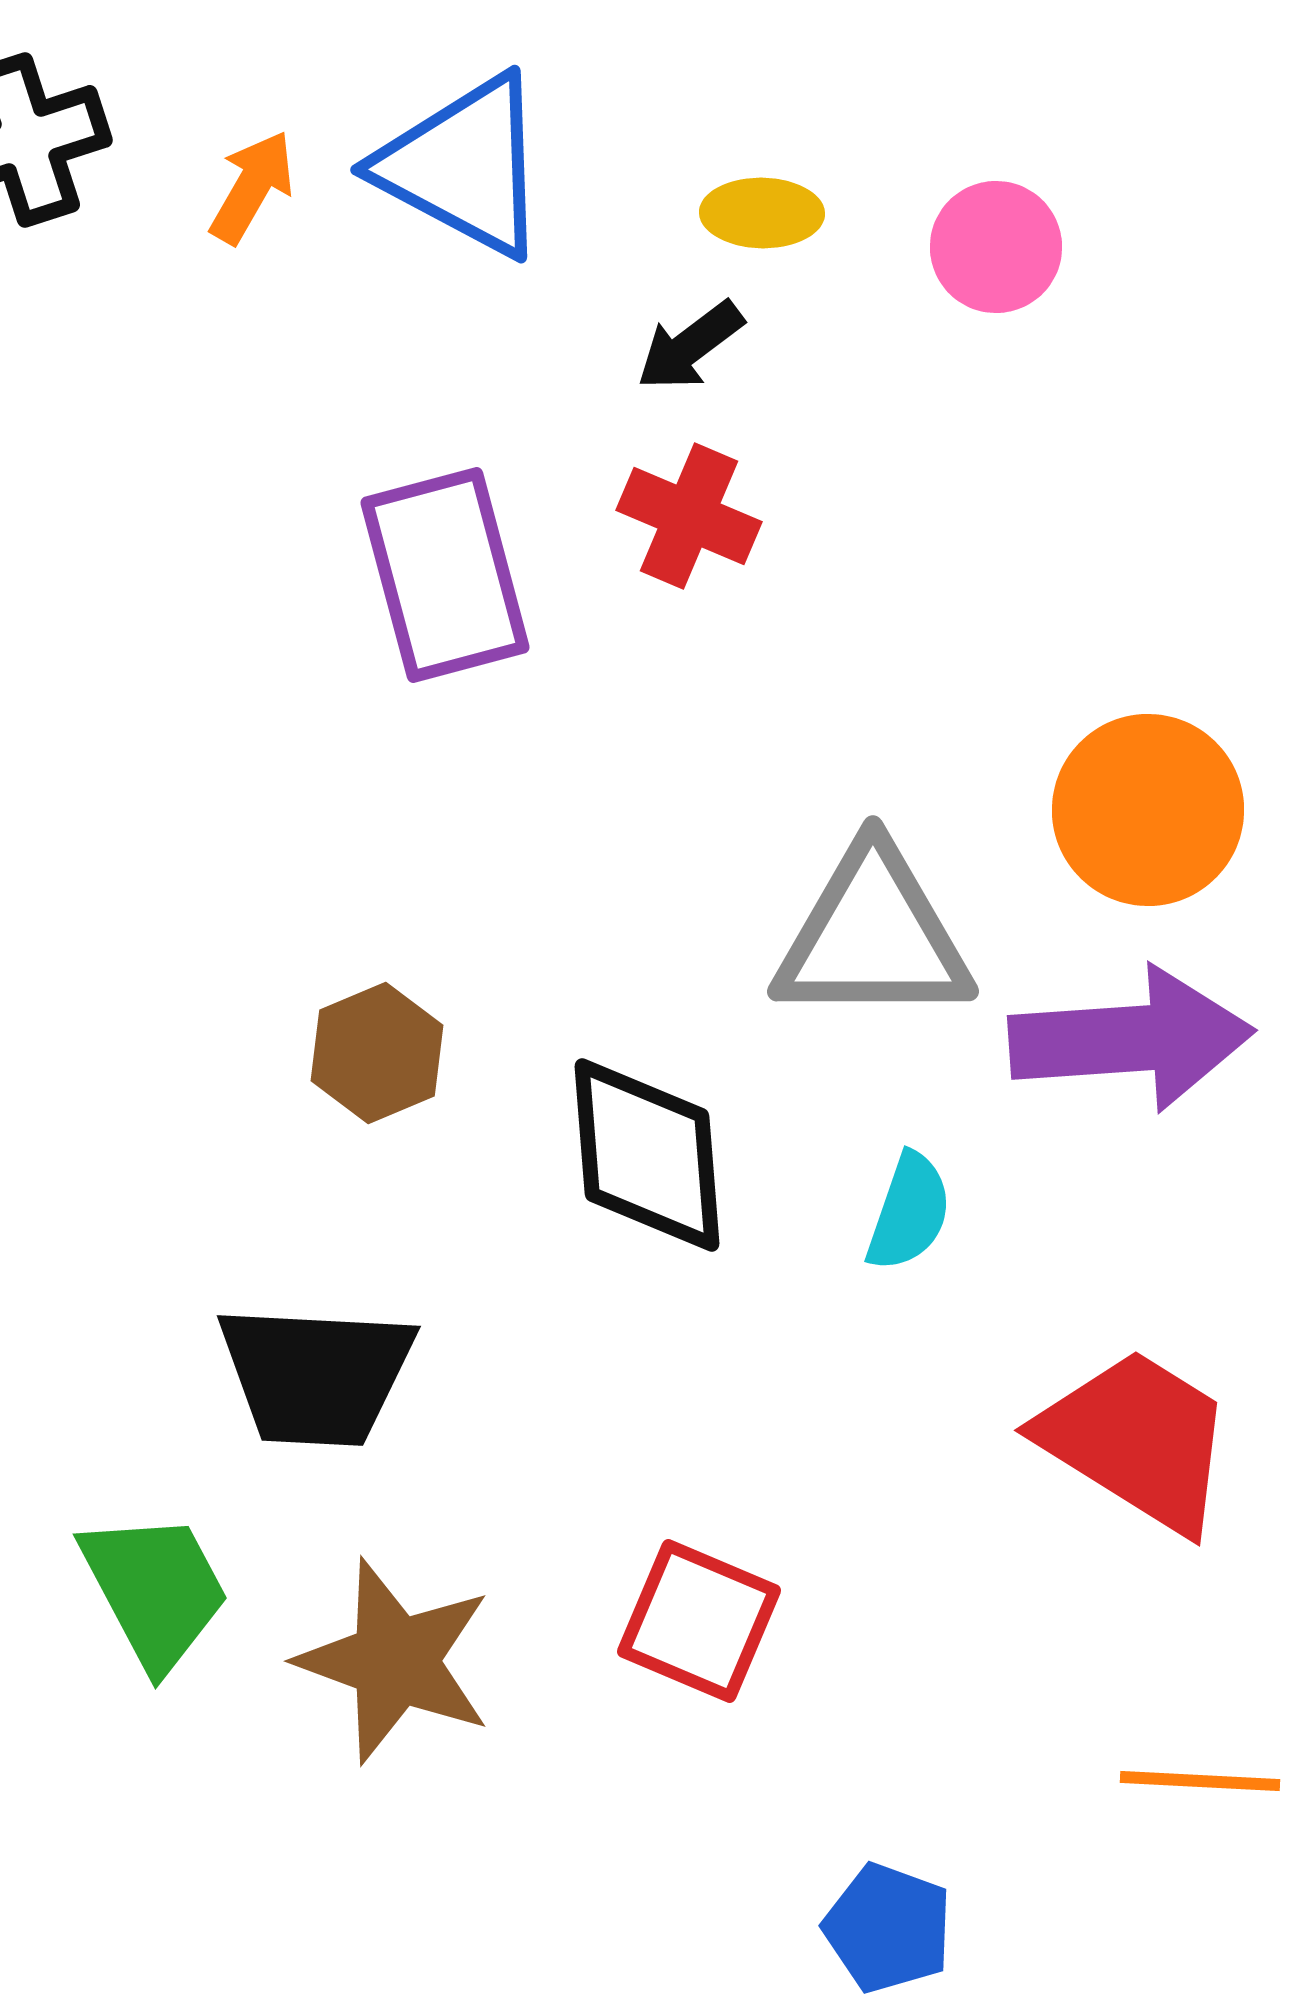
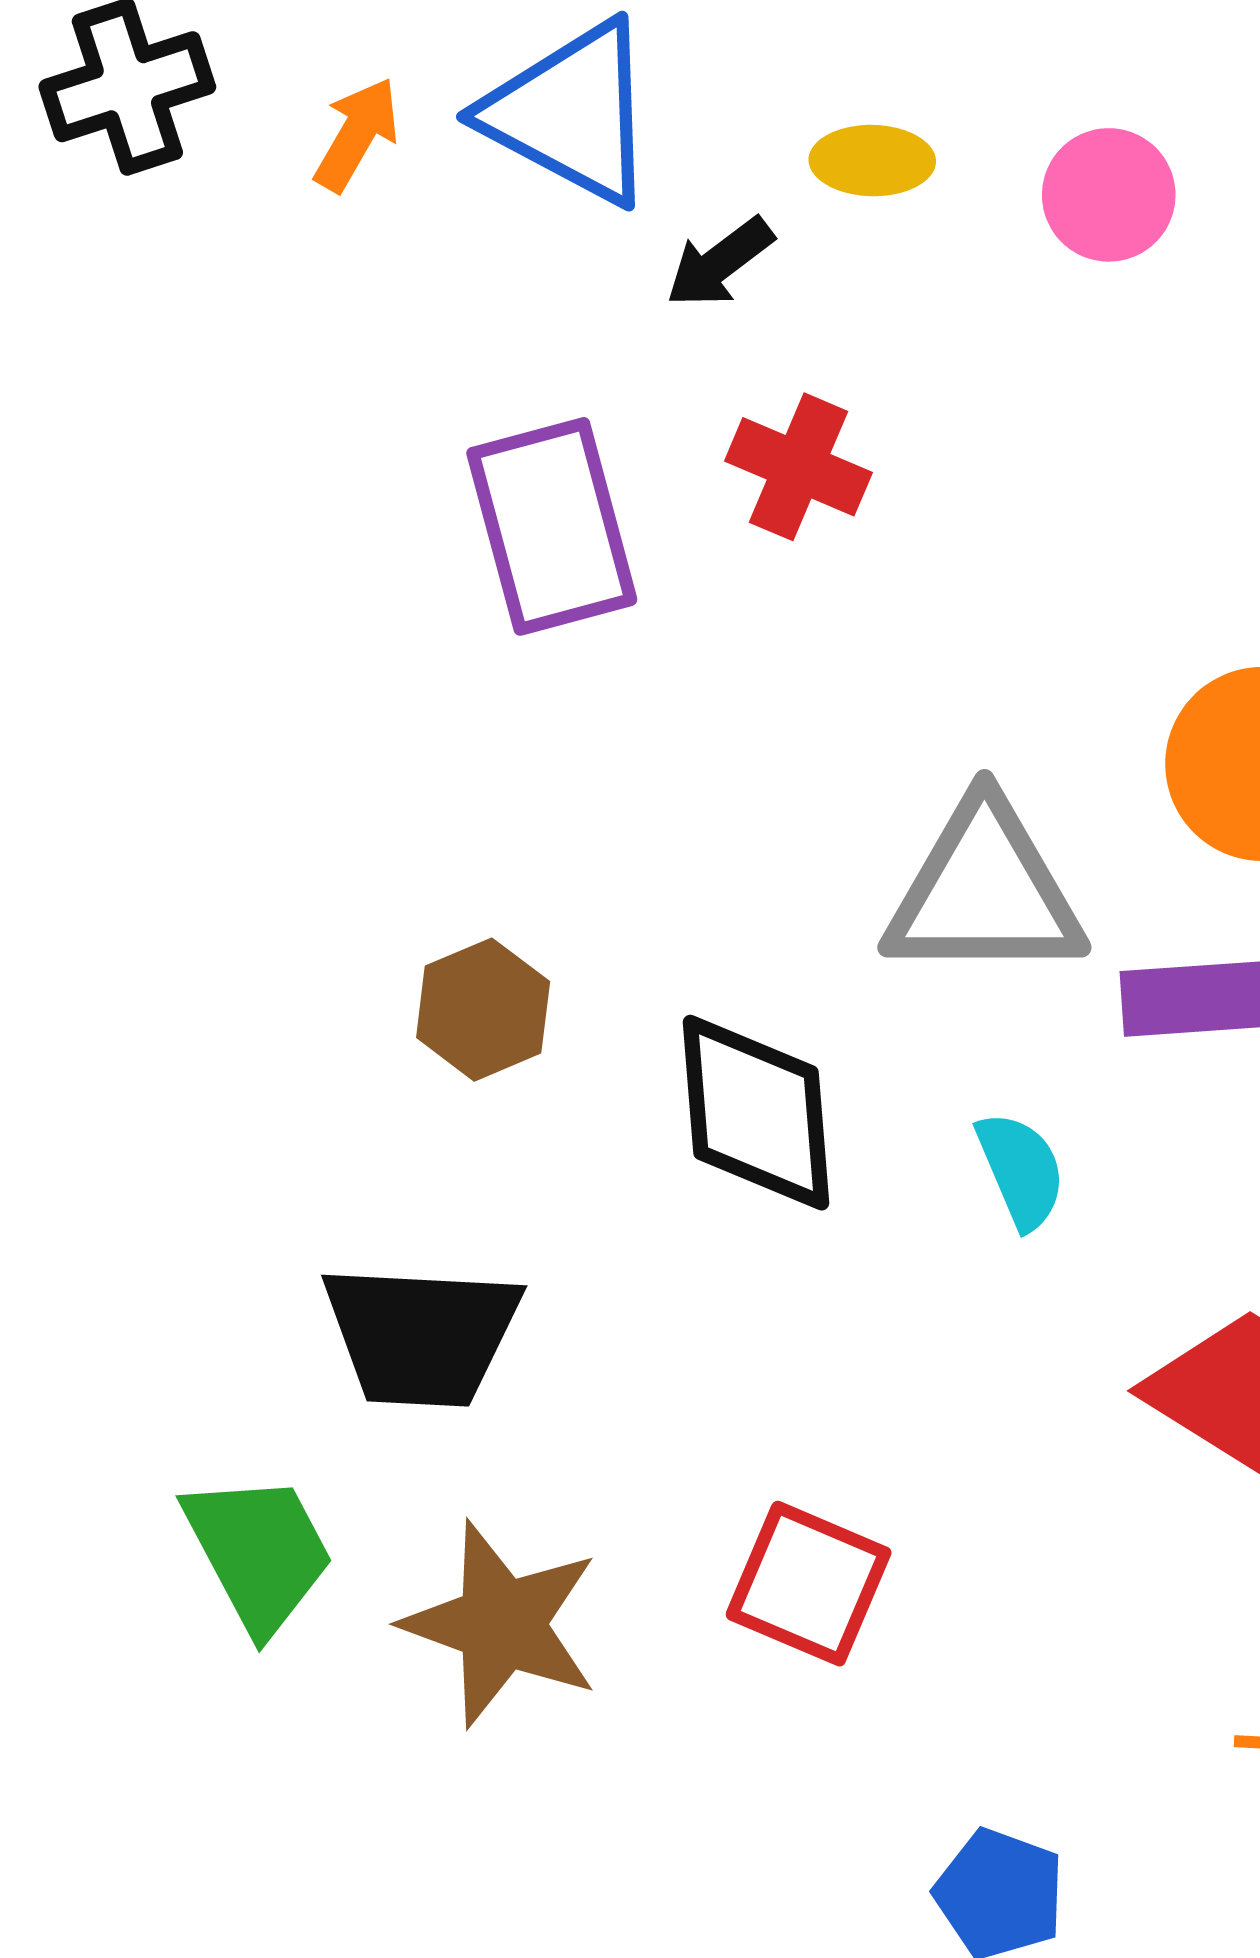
black arrow: (690, 346) -> (720, 263), moved
cyan semicircle: (909, 1212) -> (1021, 1170), turned -42

